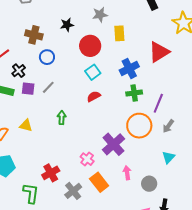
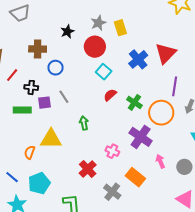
gray star: (100, 15) -> (98, 23), moved
red triangle: (159, 52) -> (166, 53), moved
black cross: (19, 71) -> (31, 87), turned -32
gray line: (48, 87) -> (64, 97), turned -64
green cross: (134, 93) -> (134, 102), moved, turned -35
yellow triangle: (26, 125) -> (51, 139), size x1.6
pink cross: (87, 159) -> (112, 151), moved
red cross: (51, 173) -> (88, 169), moved

